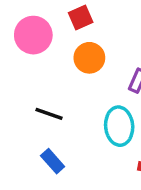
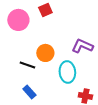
orange circle: (89, 58) -> (45, 53), moved

